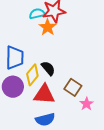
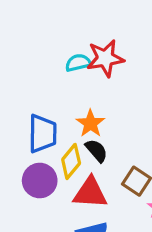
orange star: (48, 27) -> (90, 123), moved

